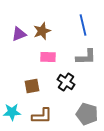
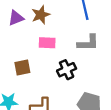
black cross: (66, 82) -> (67, 70), turned 30
brown square: (32, 86) -> (22, 68), moved

